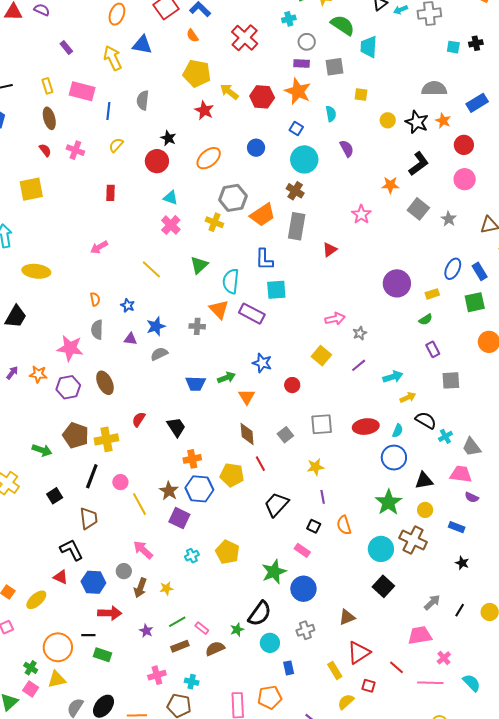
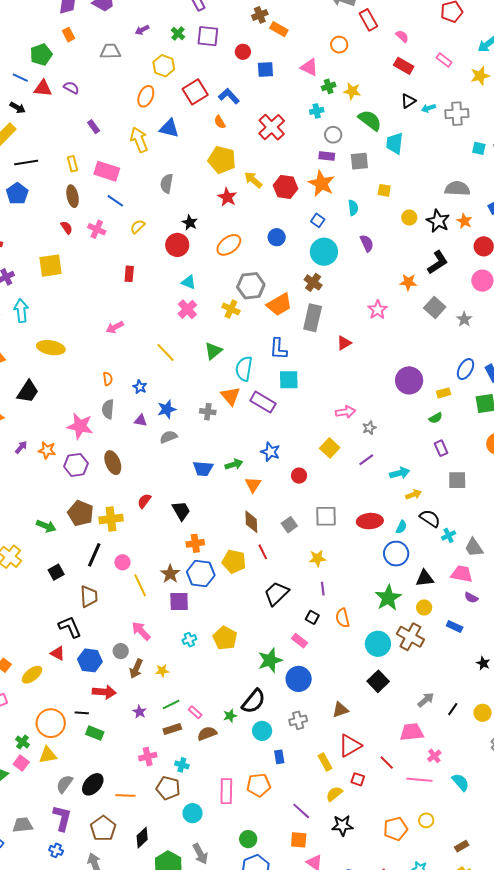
blue line: (108, 111) -> (115, 201), moved, turned -66
purple square: (179, 518) -> (179, 602), turned -30
black star: (462, 563) -> (483, 663), moved

